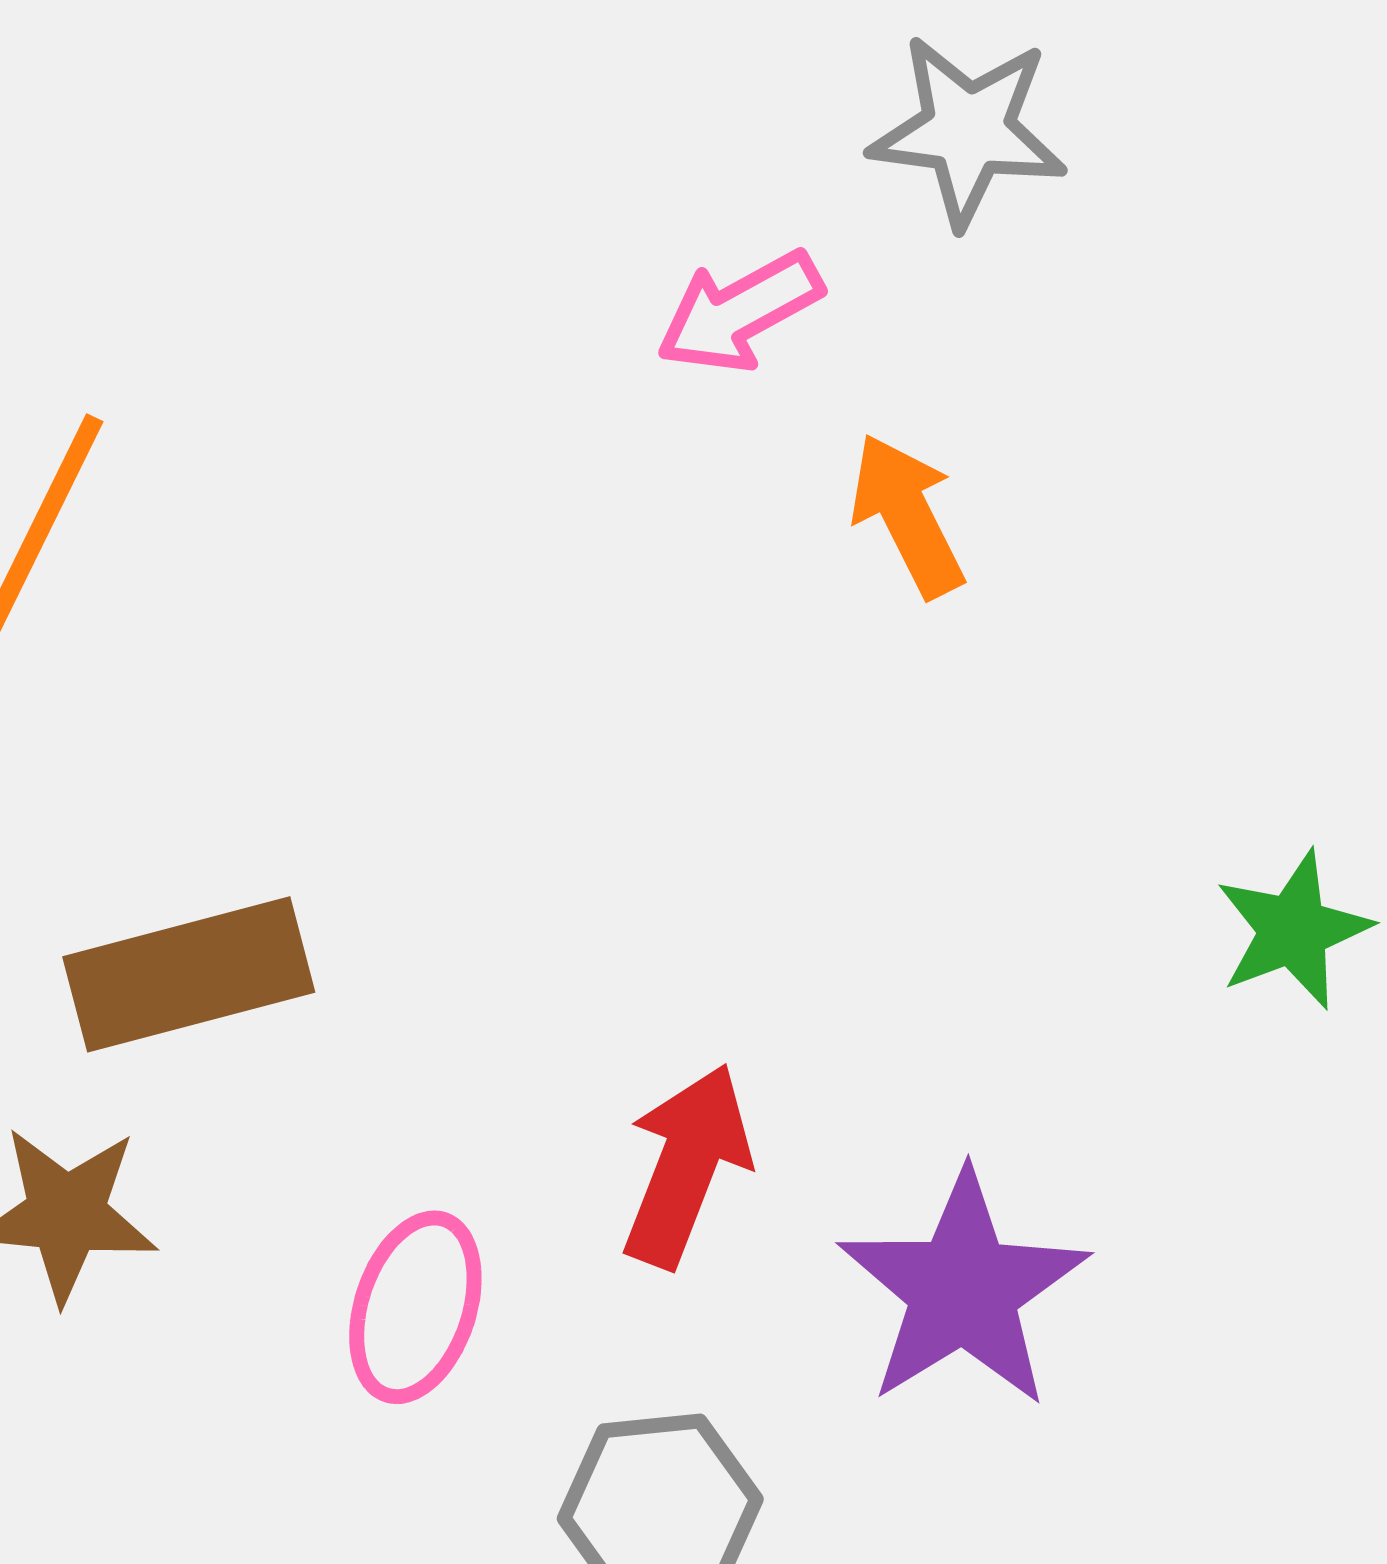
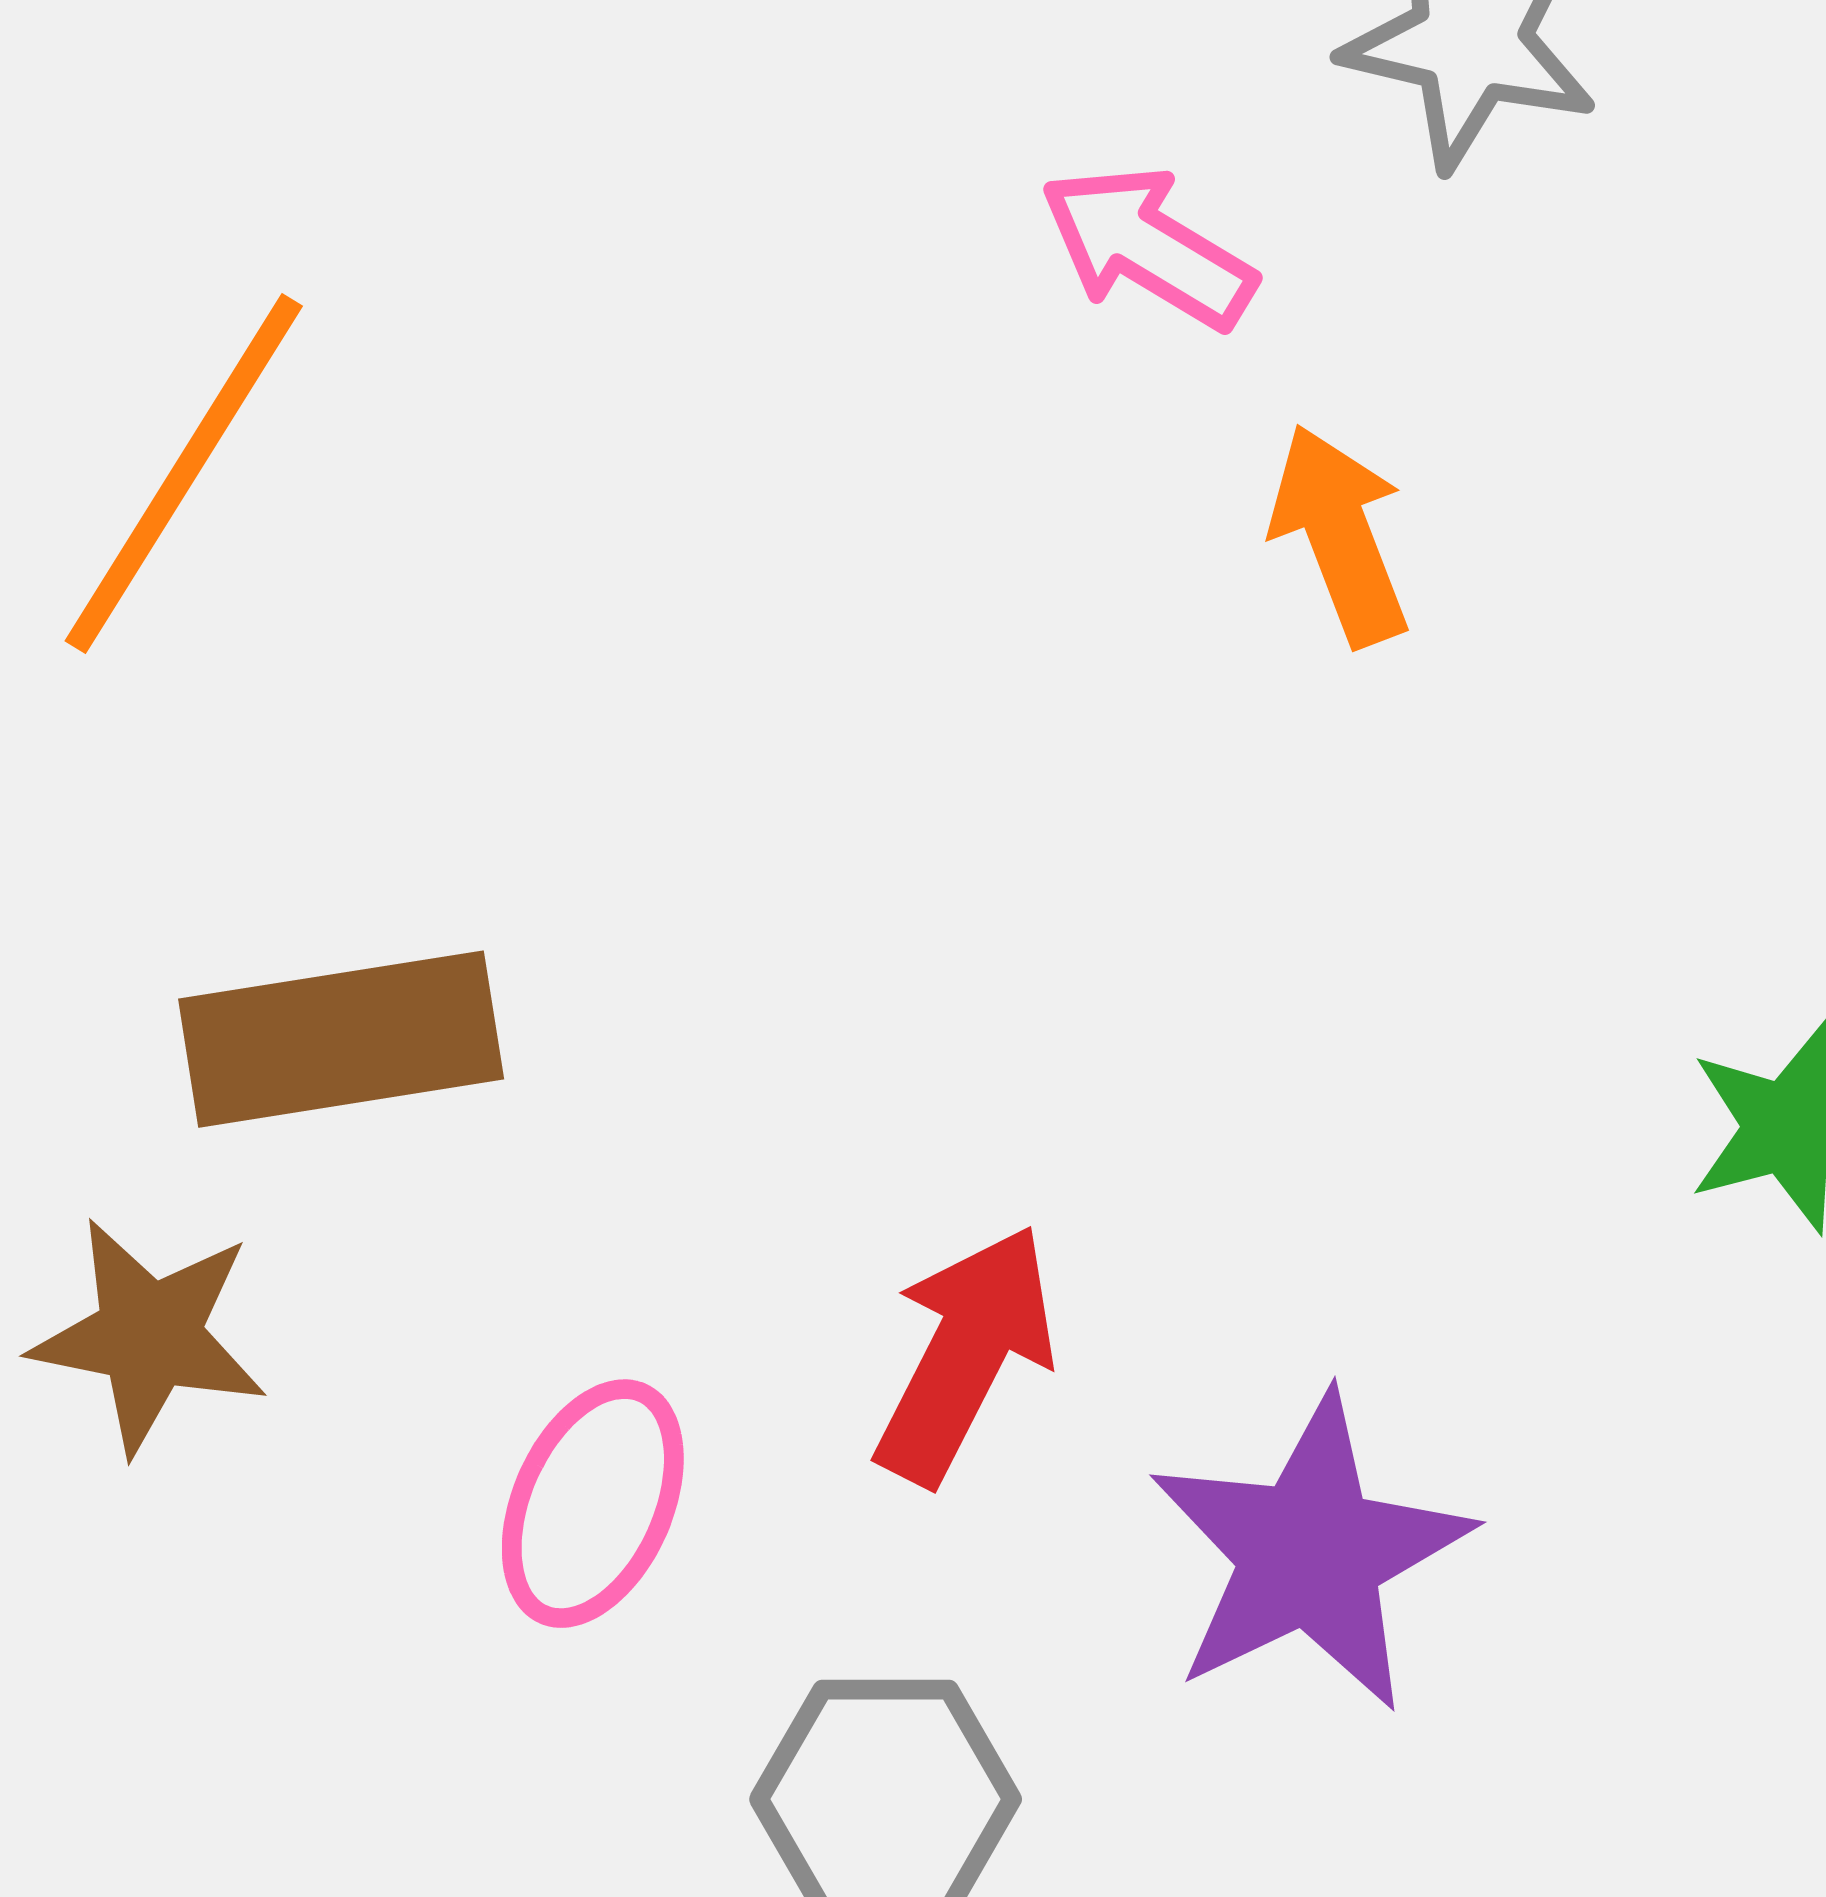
pink arrow: (740, 312) -> (1148, 247), turned 54

